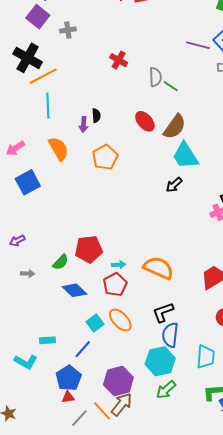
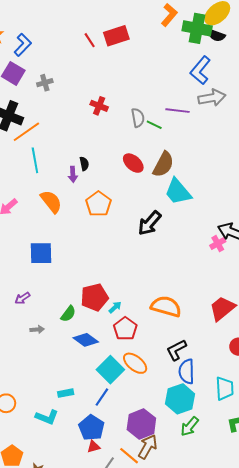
purple line: (198, 45) -> (177, 111), moved
blue square: (28, 182) -> (41, 253), moved, turned 35
black arrow: (174, 185) -> (150, 223), moved, size x1.5
cyan arrow: (119, 265) -> (115, 307), moved, turned -32
cyan square: (95, 323) -> (110, 370), size x1.5

